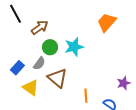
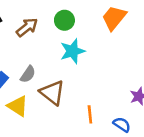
green circle: (50, 47) -> (64, 20), moved

